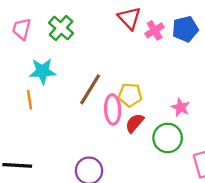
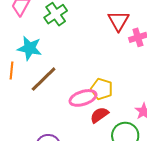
brown line: (90, 89) -> (44, 79), moved
pink ellipse: (113, 109) -> (83, 98), turned 60

